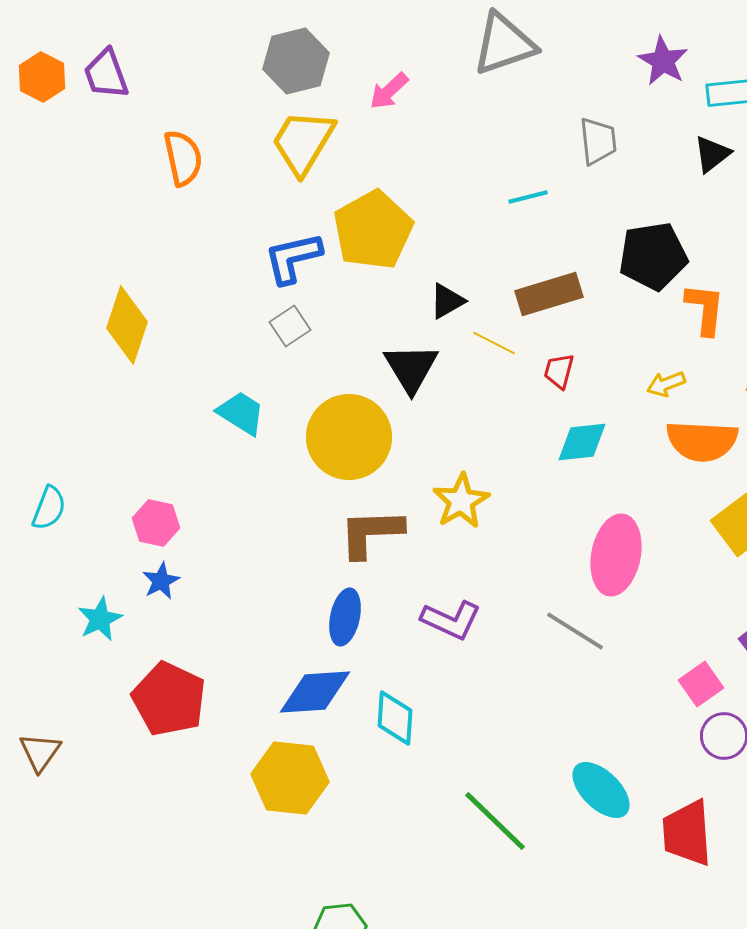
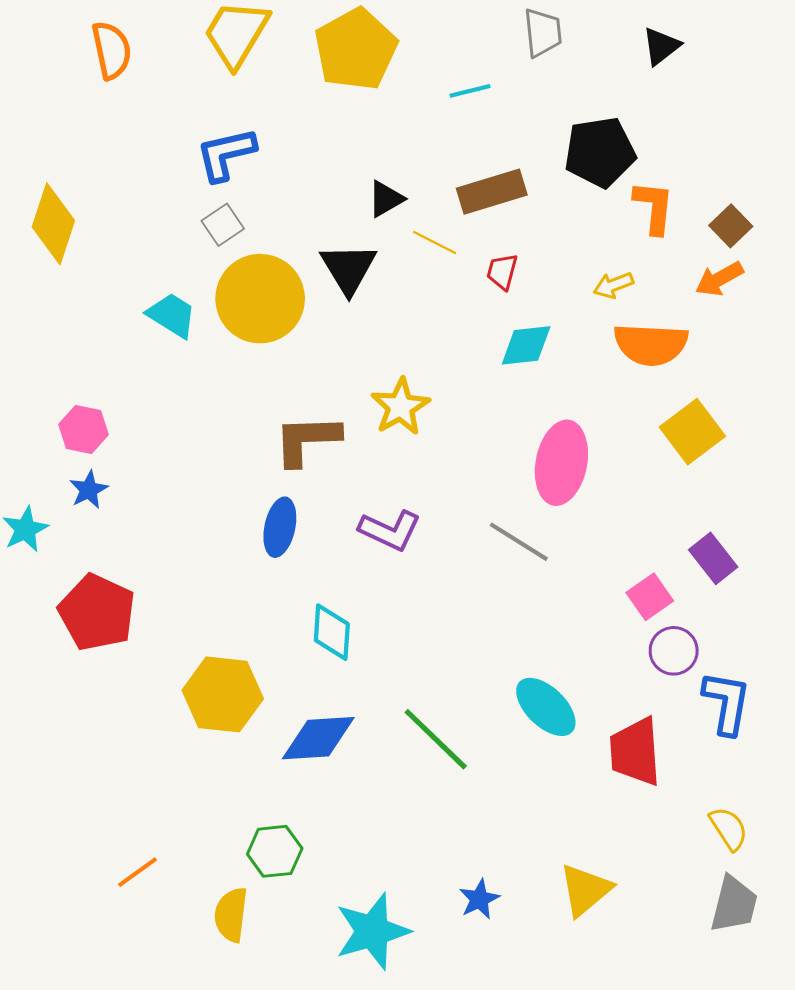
yellow pentagon: (373, 230) -> (356, 49), moved
yellow circle: (349, 437) -> (260, 299), moved
blue diamond: (315, 692) -> (318, 738), moved

